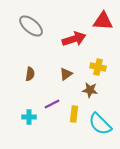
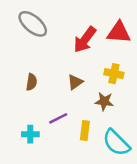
red triangle: (103, 21) -> (119, 32), moved
red arrow: (74, 39) -> (85, 40), turned 145

